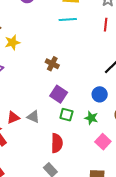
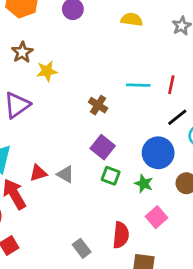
cyan line: (68, 20) -> (138, 85), moved
red line: (106, 25) -> (171, 85), moved
blue circle: (100, 94) -> (158, 153), size x1.5
red semicircle: (57, 143) -> (121, 235), moved

